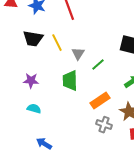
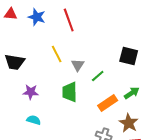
black trapezoid: (33, 39) -> (15, 62), moved
orange rectangle: (100, 101) -> (108, 103), moved

